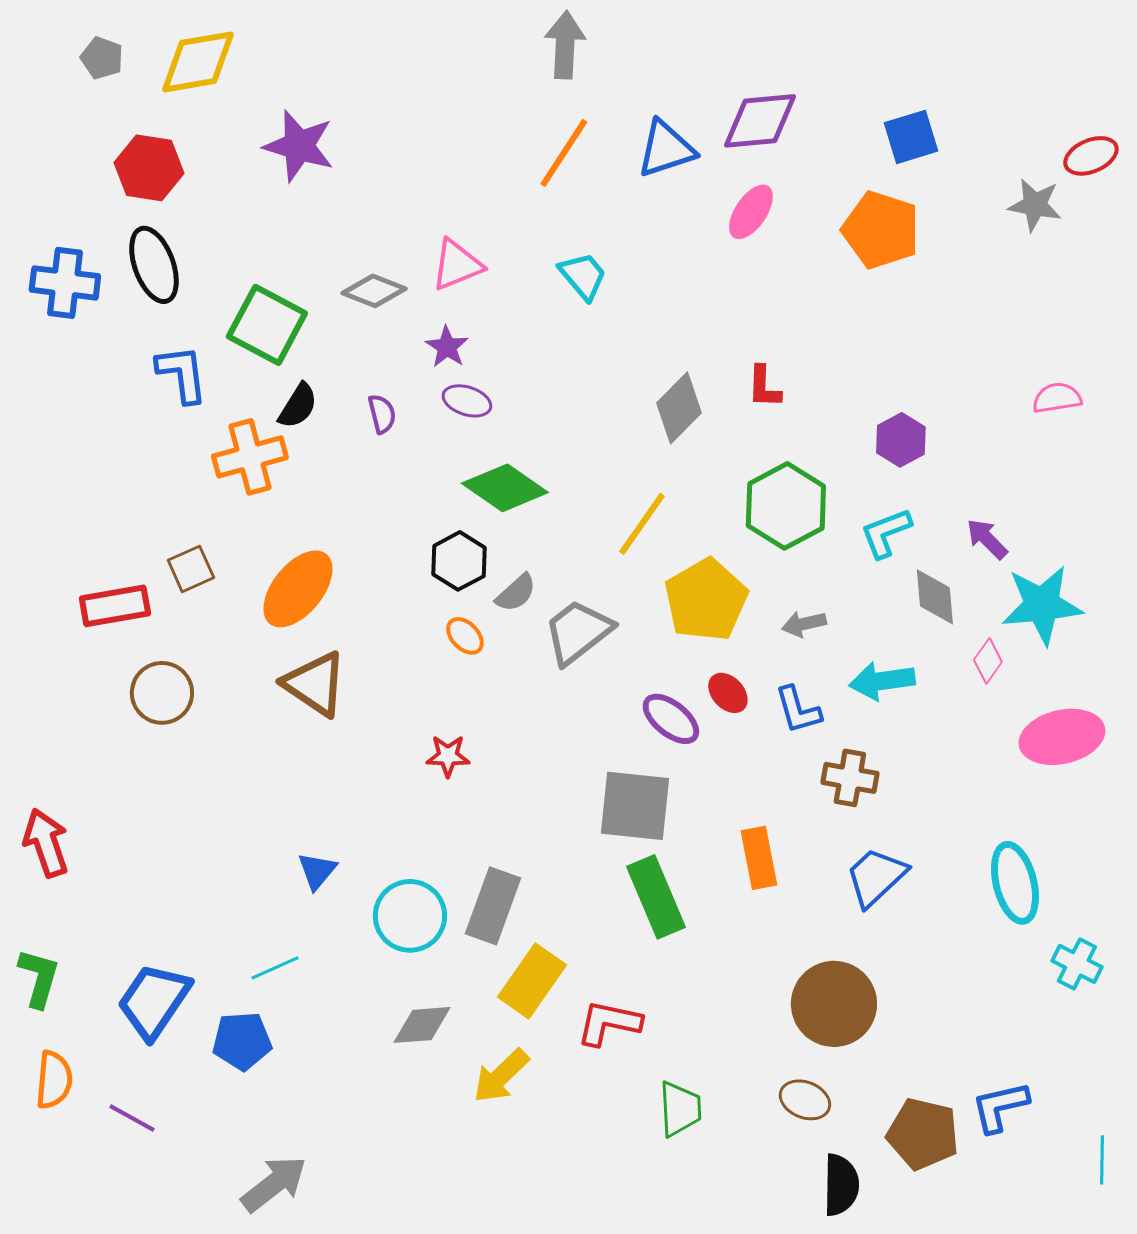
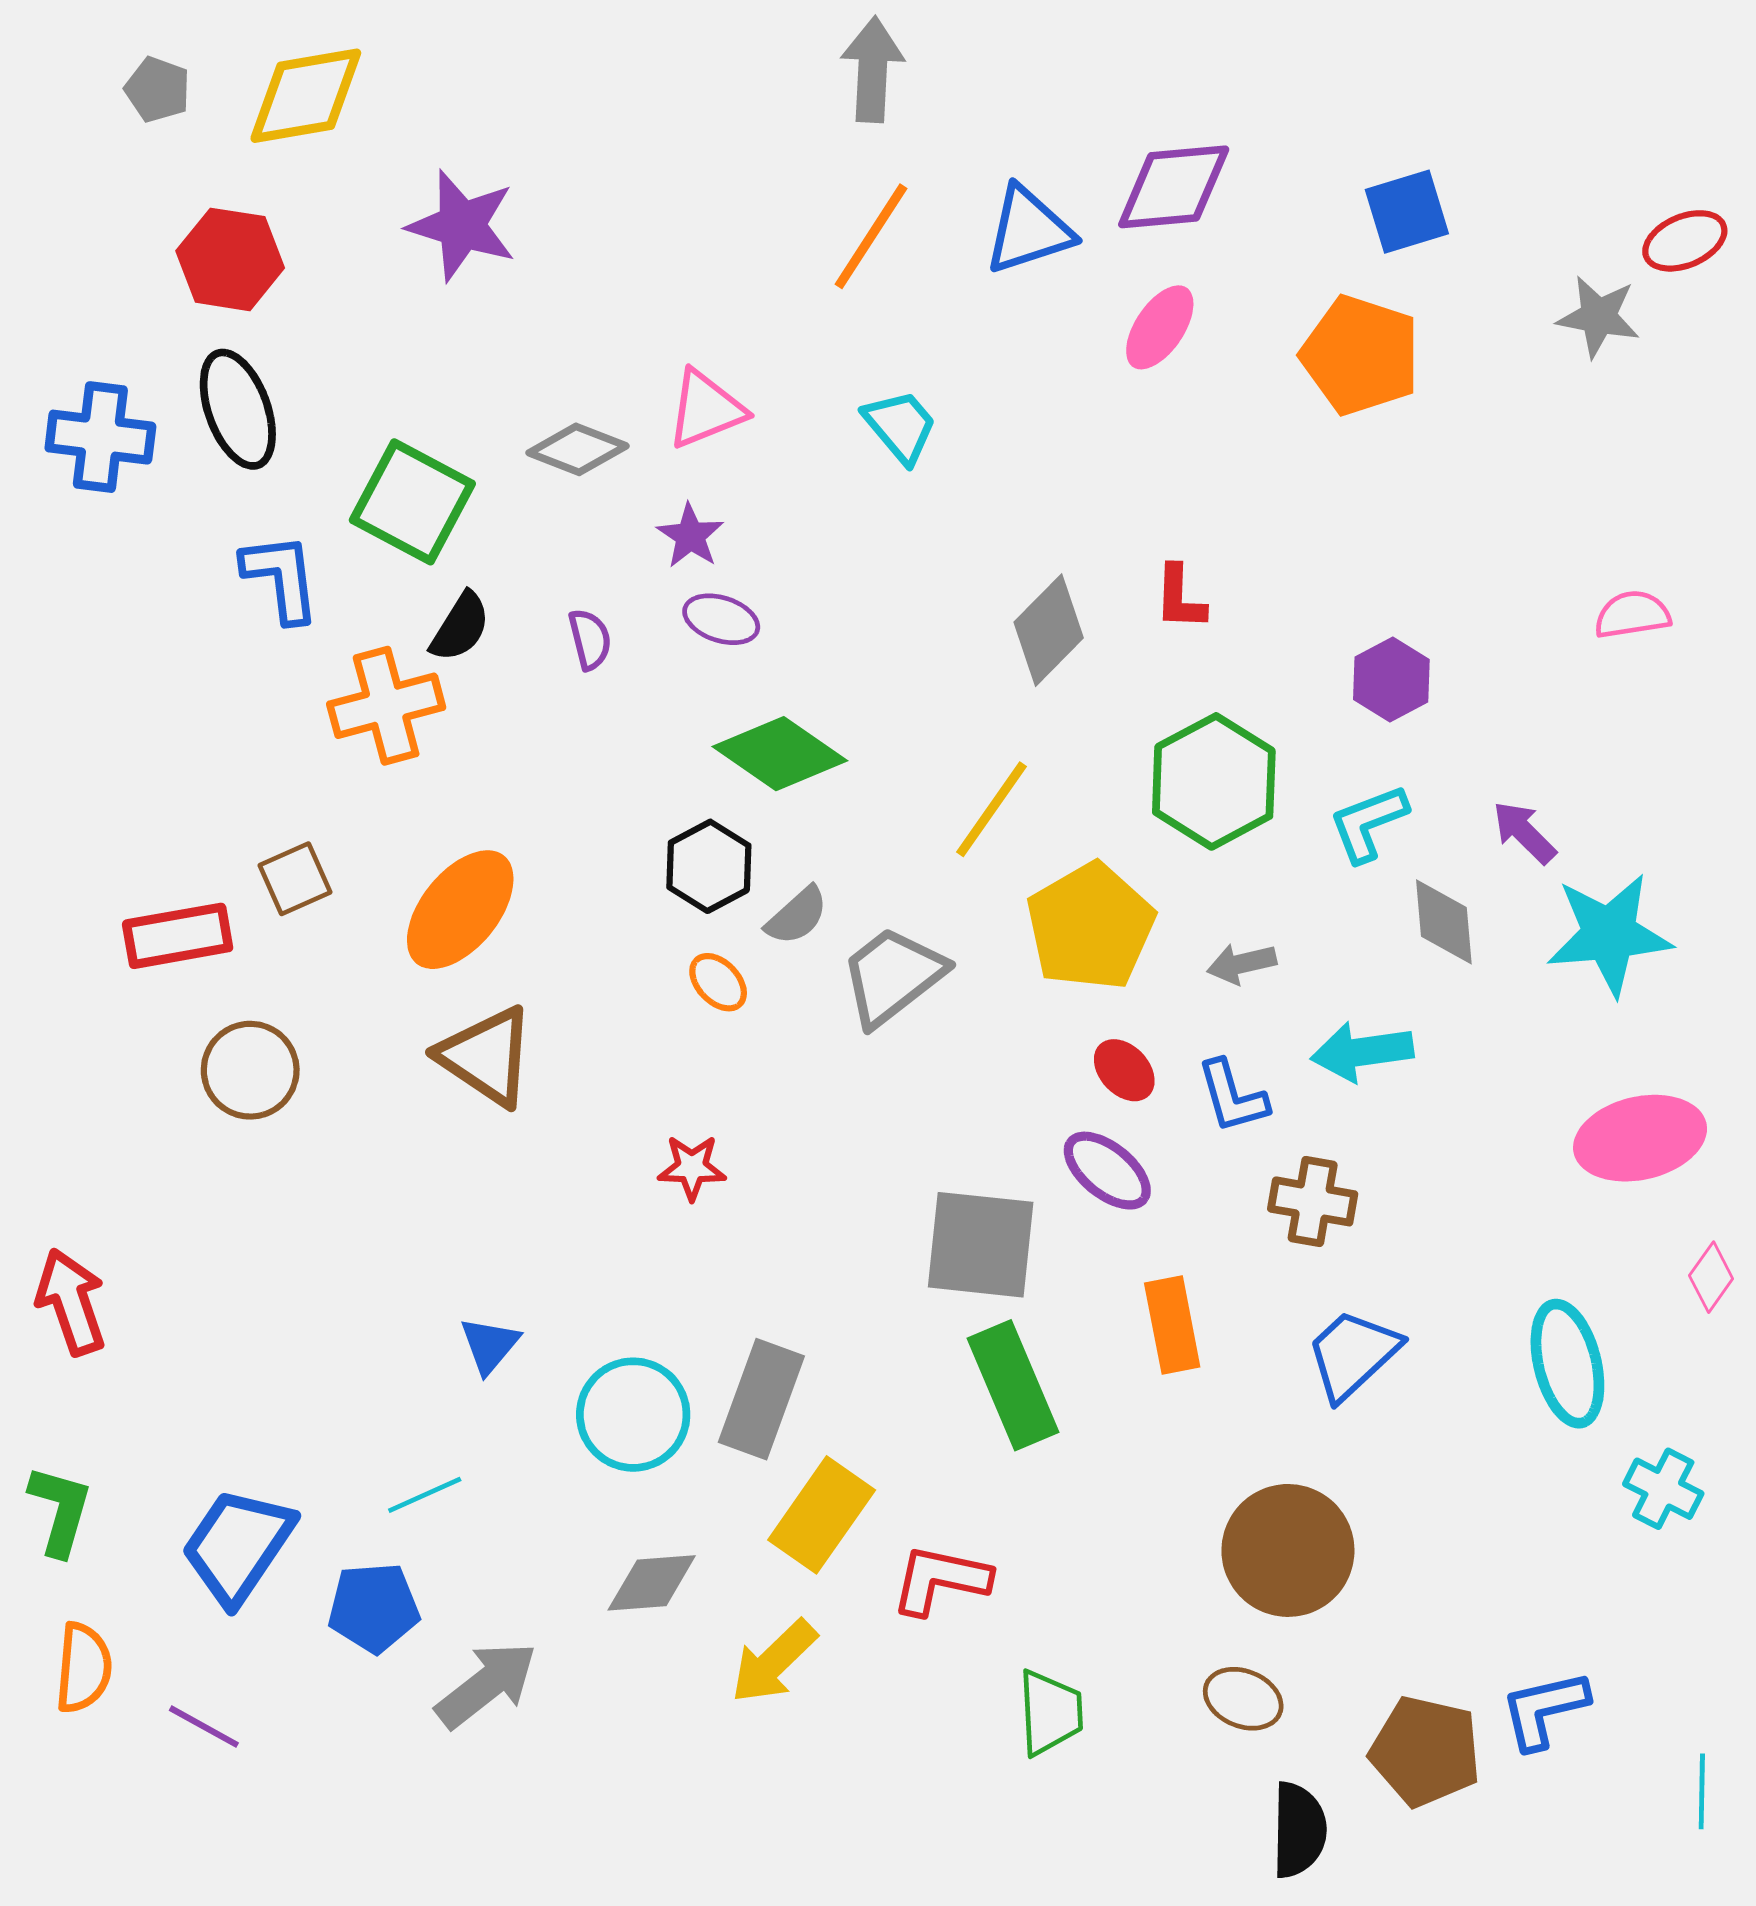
pink diamond: (988, 661) -> (1711, 1277), moved
purple ellipse: (671, 719) -> (1107, 1171), moved
gray arrow: (274, 1184) -> (486, 1685), moved

